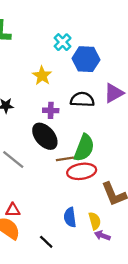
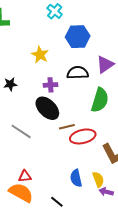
cyan cross: (63, 42) -> (55, 11), moved
green semicircle: (84, 148) -> (100, 100), moved

